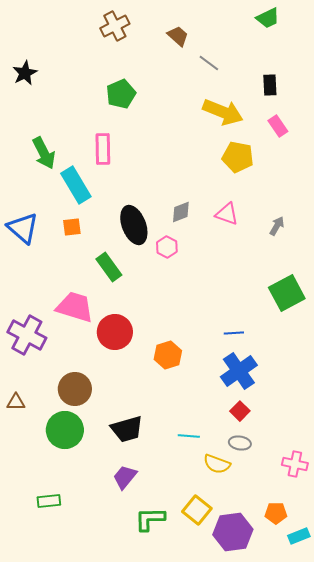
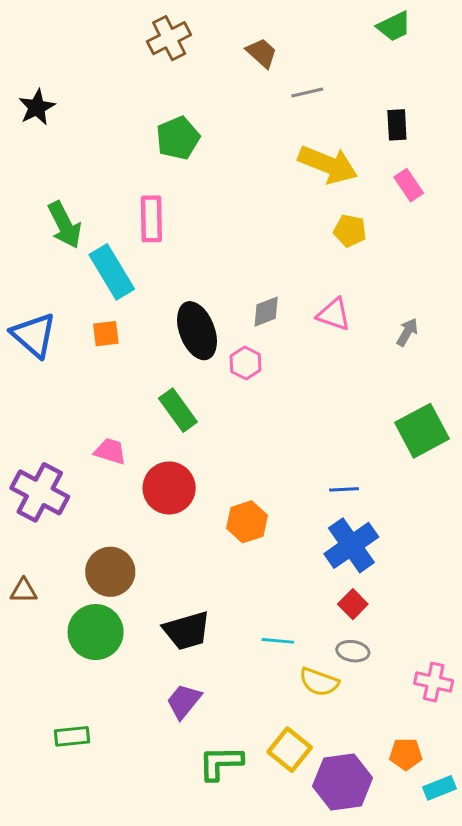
gray line: (209, 63) -> (307, 93), turned -50
yellow pentagon: (238, 157) -> (350, 231), size x0.7
green rectangle: (109, 267) -> (178, 410), moved
pink trapezoid: (75, 307) -> (110, 451), size x0.6

